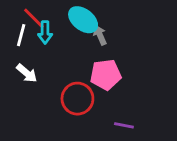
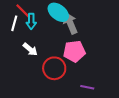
gray arrow: (100, 35) -> (70, 23), size x1.5
white arrow: (27, 73) -> (30, 49), moved

